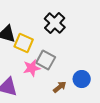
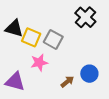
black cross: (55, 23) -> (85, 17), moved
gray square: (46, 60) -> (53, 39), moved

